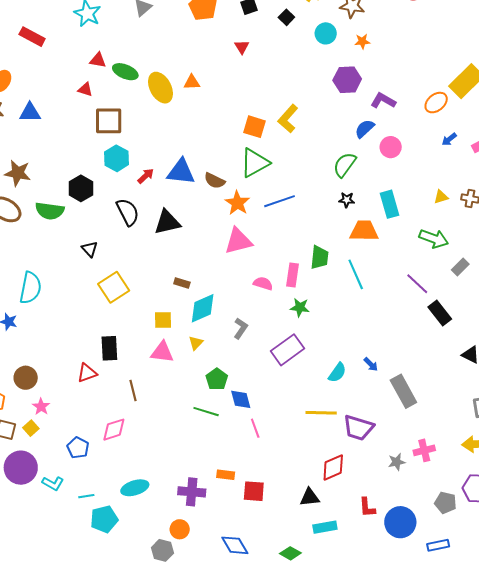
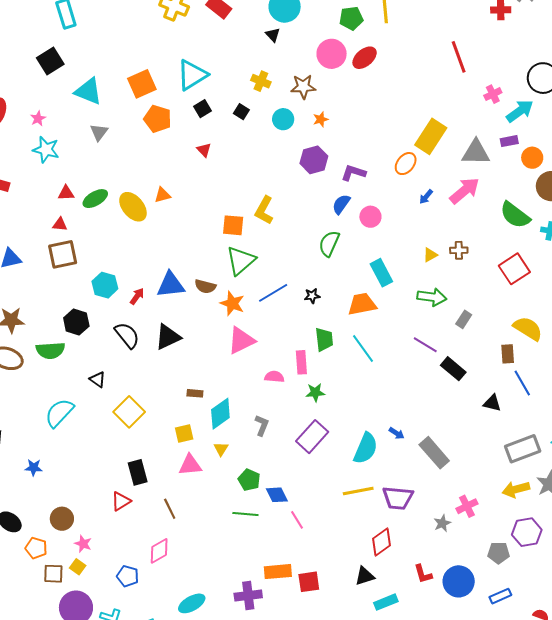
green ellipse: (125, 72) -> (95, 199), turned -40
brown square: (109, 121) -> (63, 254), moved
black star: (347, 200) -> (312, 296), moved
cyan semicircle: (30, 288) -> (59, 413), moved, turned -136
cyan semicircle: (337, 373) -> (366, 448), size x1.5
orange rectangle: (226, 475) -> (278, 572), size x1.5

